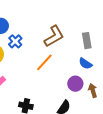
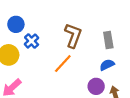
brown L-shape: (54, 36) -> (73, 35), turned -40
blue semicircle: (85, 64) -> (107, 65), turned 120

